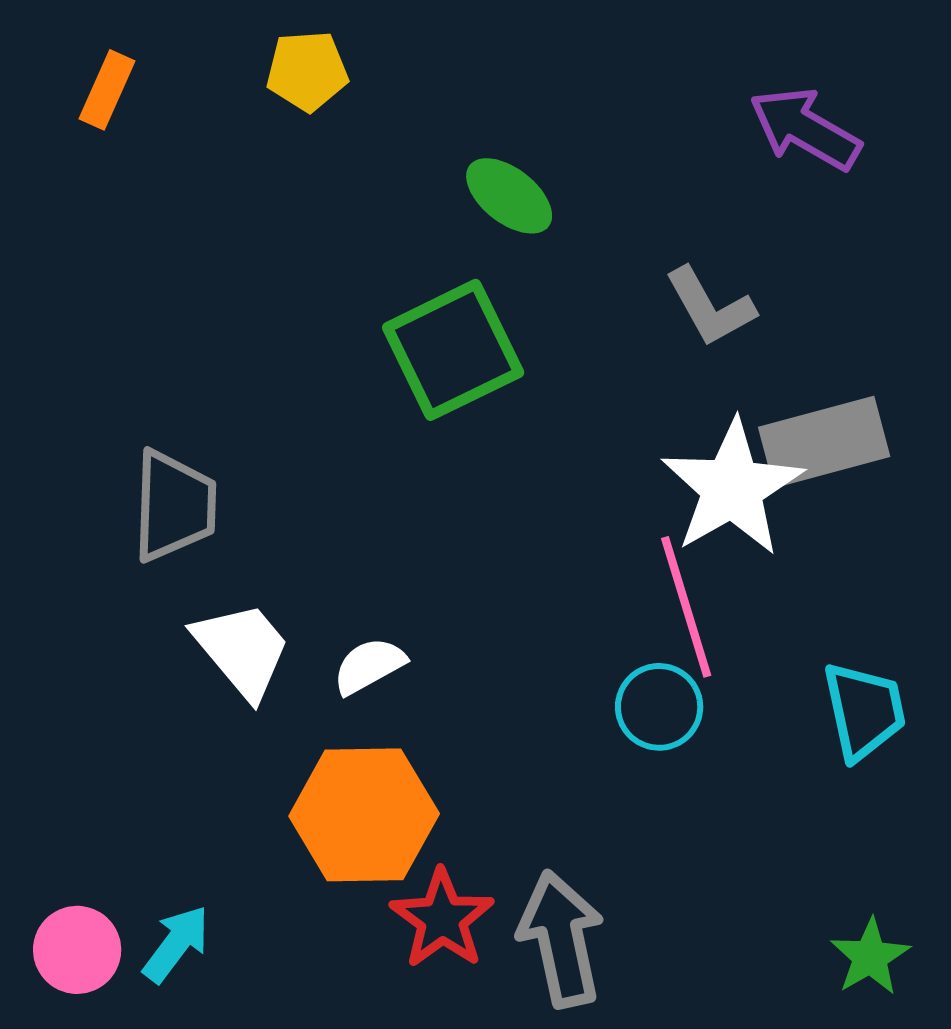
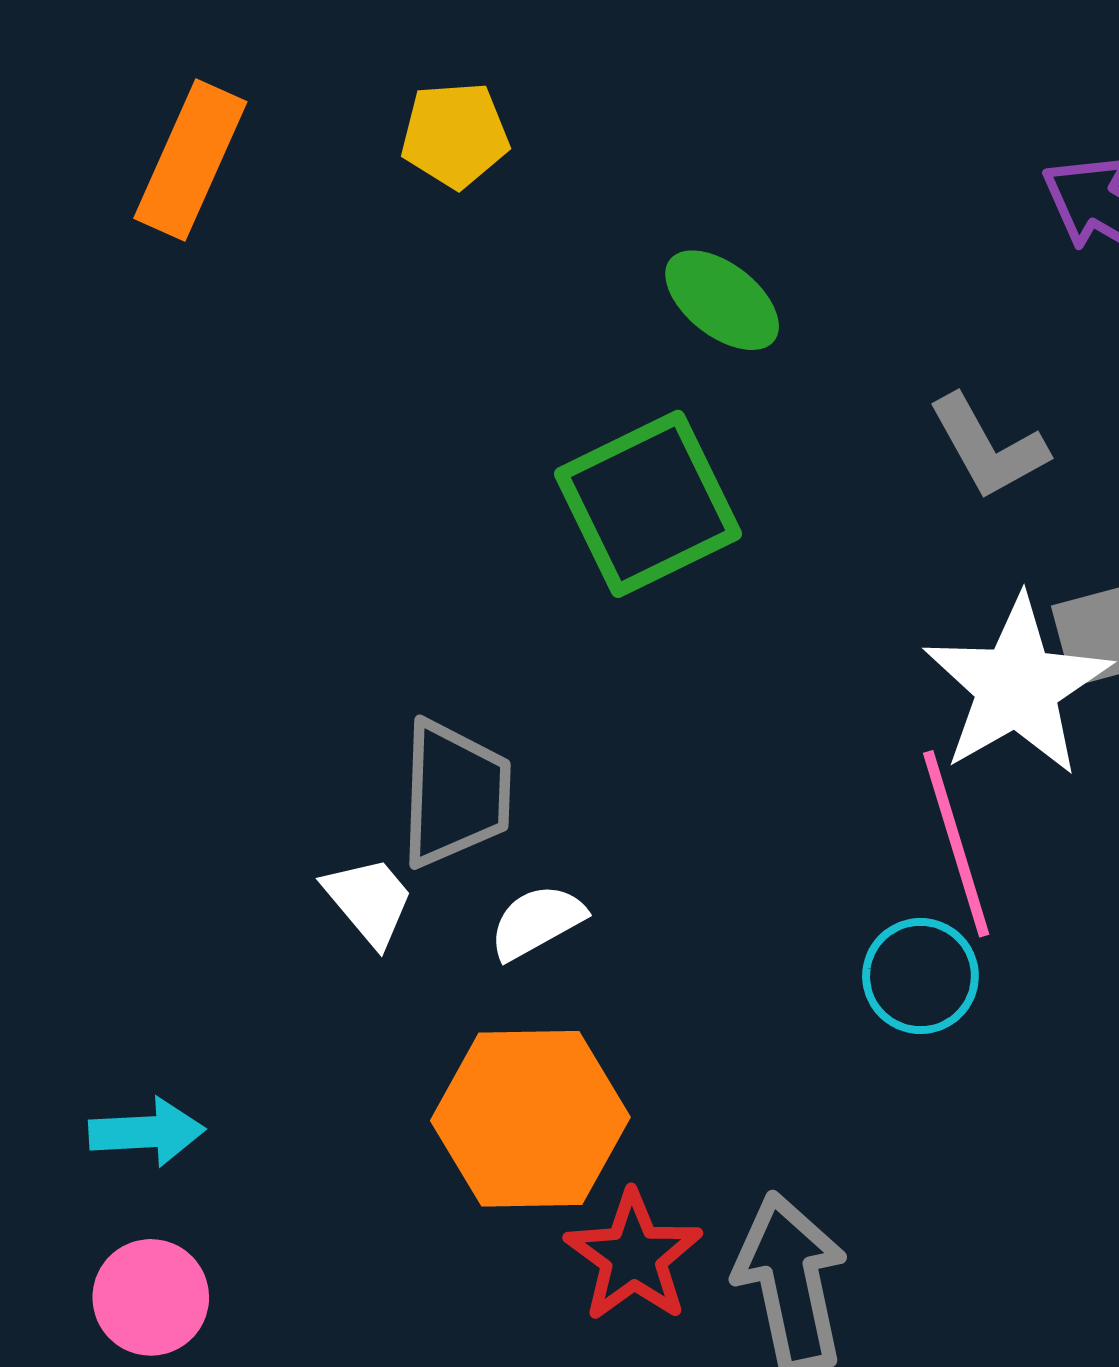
orange rectangle: (107, 90) -> (190, 160), size x1.5
gray trapezoid: (174, 506) -> (455, 794), moved
white trapezoid: (242, 650) -> (369, 901), size x0.7
cyan arrow: (176, 944) -> (147, 1132), moved, turned 50

